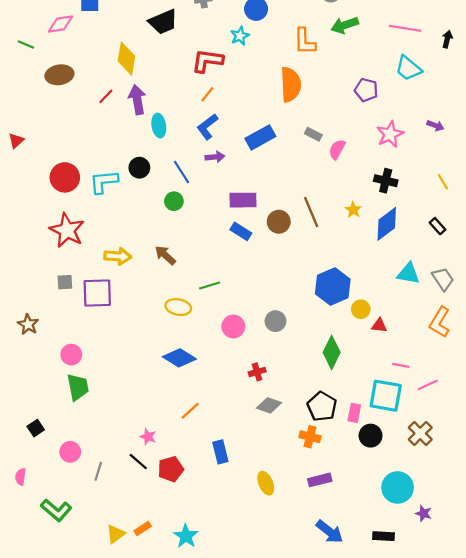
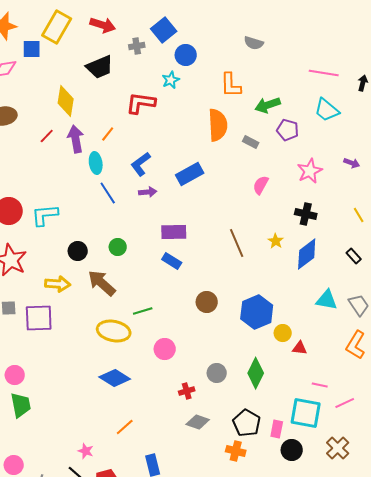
green arrow: (345, 25) -> (268, 105), moved
orange line: (207, 94) -> (108, 134), moved
gray rectangle: (313, 134) -> (251, 142), moved
black circle: (139, 168) -> (78, 251), moved
blue line: (181, 172) -> (108, 193), moved
green circle: (174, 201) -> (118, 247), moved
brown circle: (279, 222) -> (207, 302), moved
brown arrow: (165, 255) -> (102, 283), size x1.4
yellow ellipse: (178, 307) -> (114, 331), size x1.4
gray circle: (275, 321) -> (217, 373), moved

